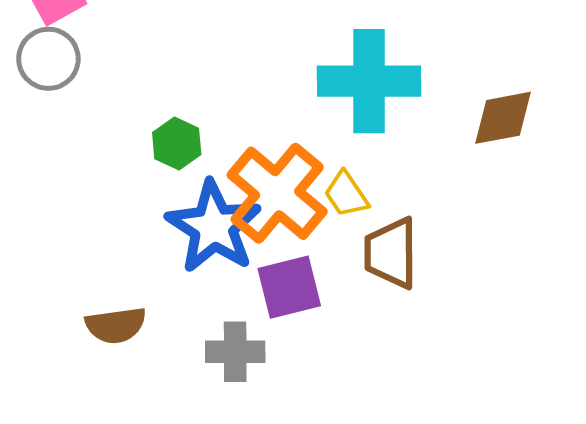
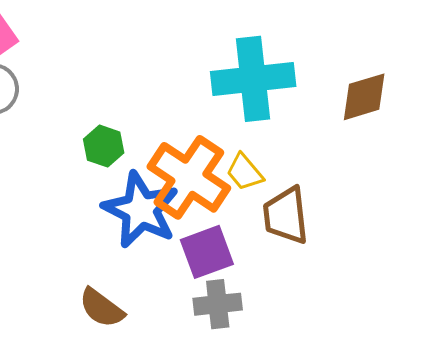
brown semicircle: (116, 325) -> (102, 308), moved, turned 51
gray cross: (235, 352) -> (218, 304), moved

